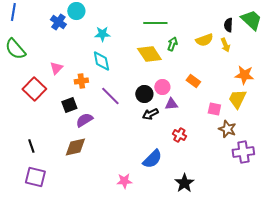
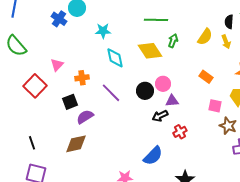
yellow semicircle: (204, 40) -> (205, 37), turned -36
cyan diamond: (101, 61) -> (115, 58), moved
orange rectangle: (193, 81) -> (206, 77), moved
black arrow: (150, 114) -> (160, 116), moved
red cross: (179, 135) -> (180, 132), turned 32

